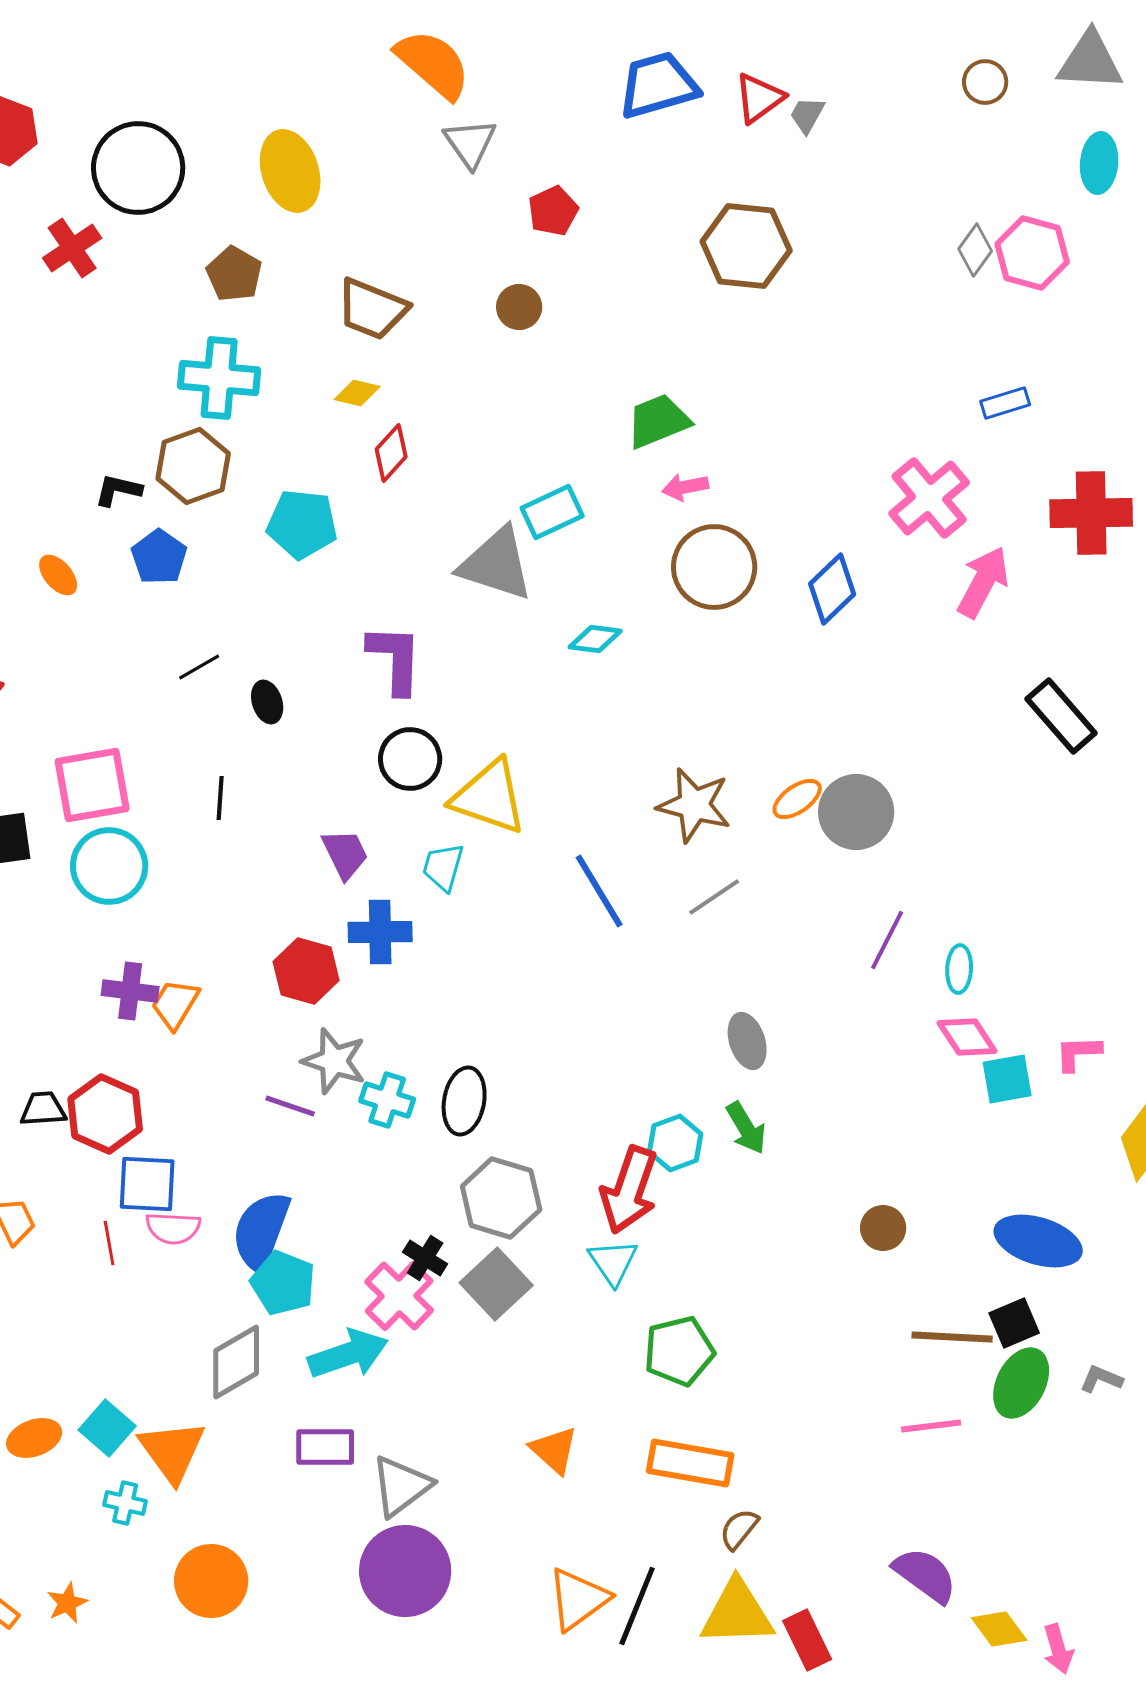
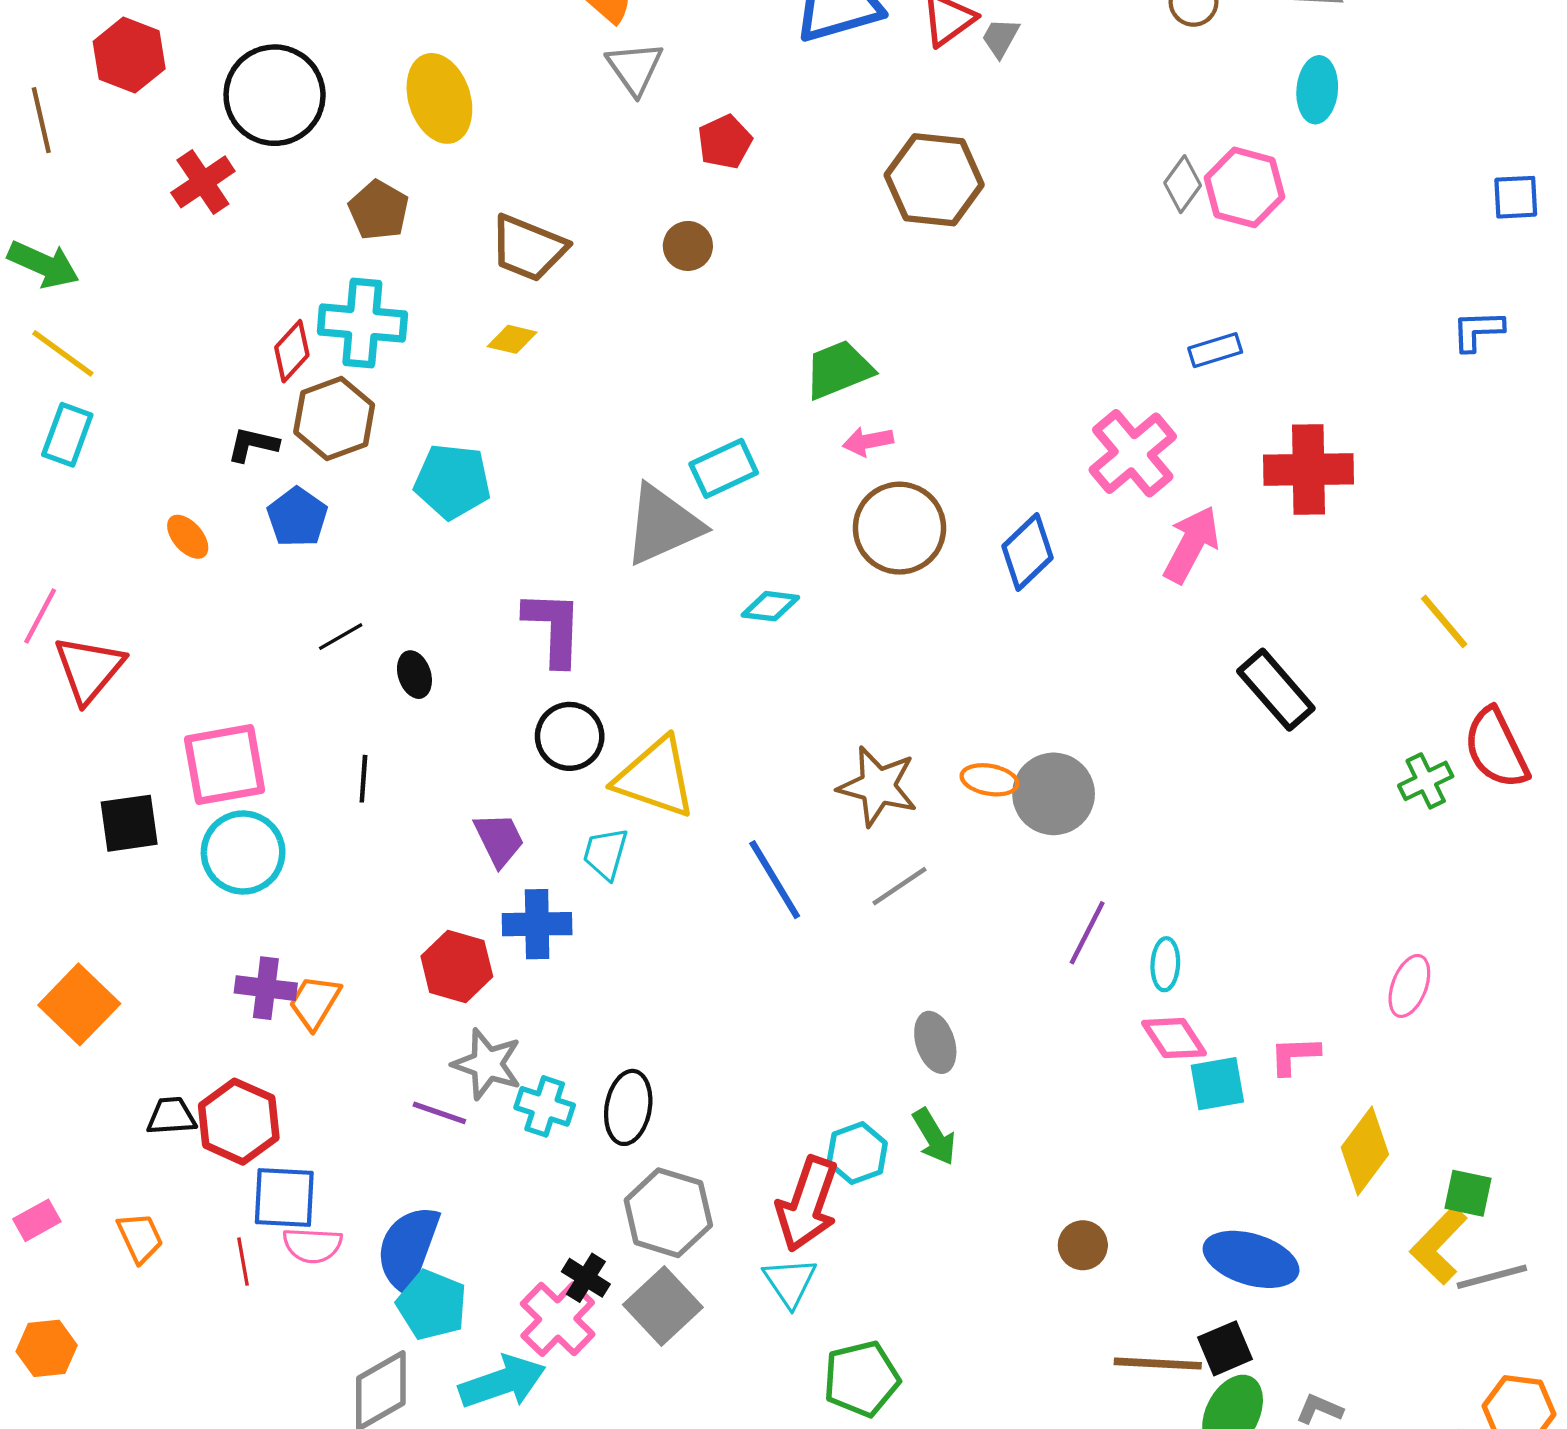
red diamond: (391, 453) -> (292, 351), moved
gray triangle: (496, 564) -> (663, 525), turned -42
orange ellipse: (797, 799) -> (990, 780), turned 45

